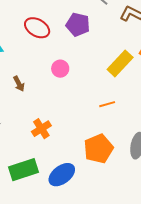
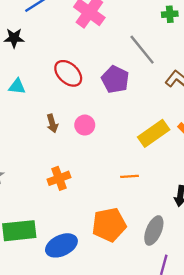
brown arrow: (19, 84) -> (52, 124), moved
orange cross: (41, 129) -> (59, 178), moved

